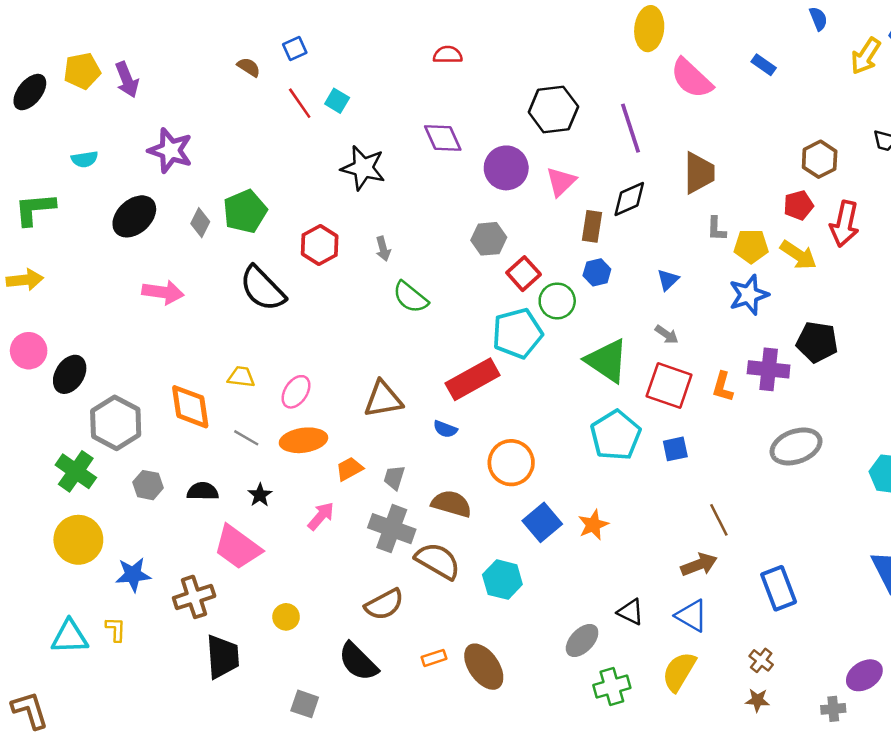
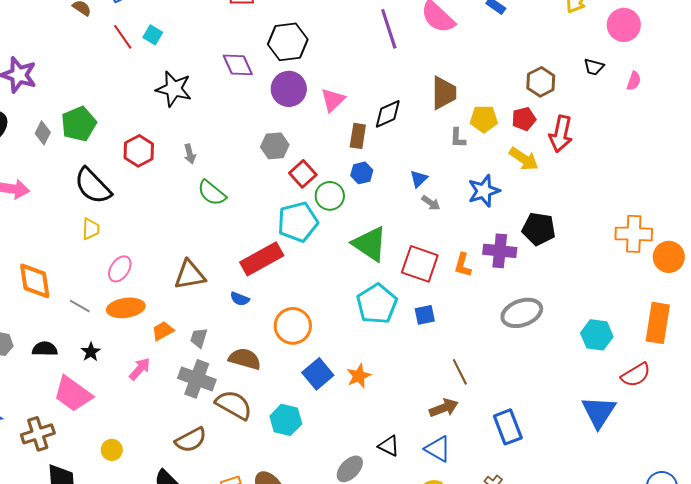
black hexagon: (553, 109) -> (288, 42), moved
purple line: (631, 128) -> (389, 29), moved
yellow pentagon: (751, 246) -> (484, 119), moved
gray arrow: (667, 335) -> (431, 203), moved
yellow trapezoid: (241, 377) -> (91, 229), moved, turned 85

